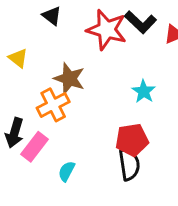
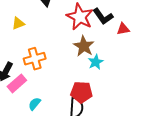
yellow triangle: (18, 58) -> (18, 23), turned 48
brown star: (69, 79) -> (84, 46), moved

